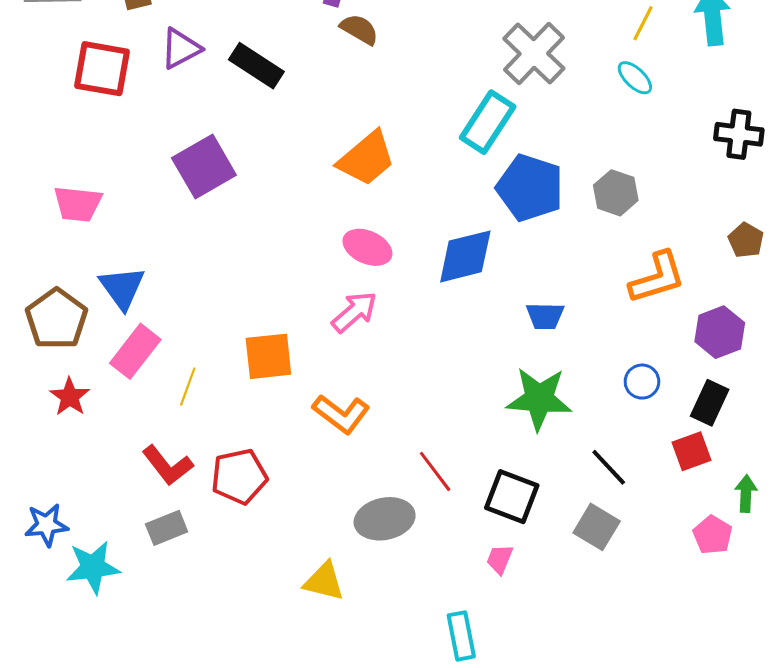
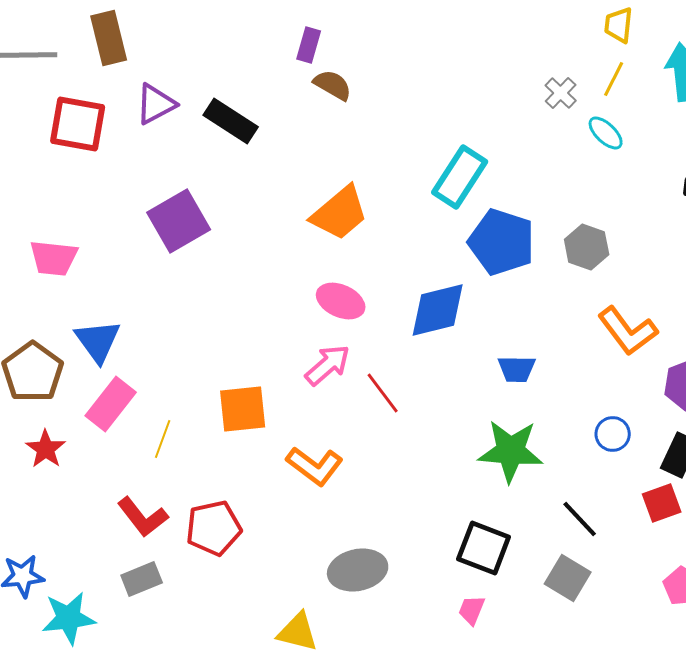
gray cross: (534, 54) -> (561, 93), moved, size x0.5
orange L-shape: (657, 278) -> (628, 331), turned 70
red line: (435, 471) -> (383, 393), moved

